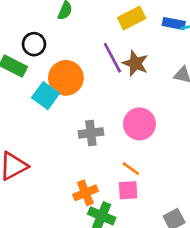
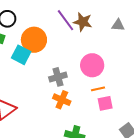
orange line: (131, 169) -> (98, 89), moved, turned -40
pink square: (128, 190) -> (105, 103), moved
orange cross: (85, 193) -> (62, 100), moved, turned -36

